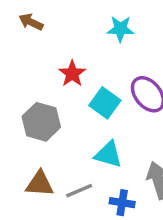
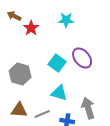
red star: (72, 74) -> (31, 28), moved

